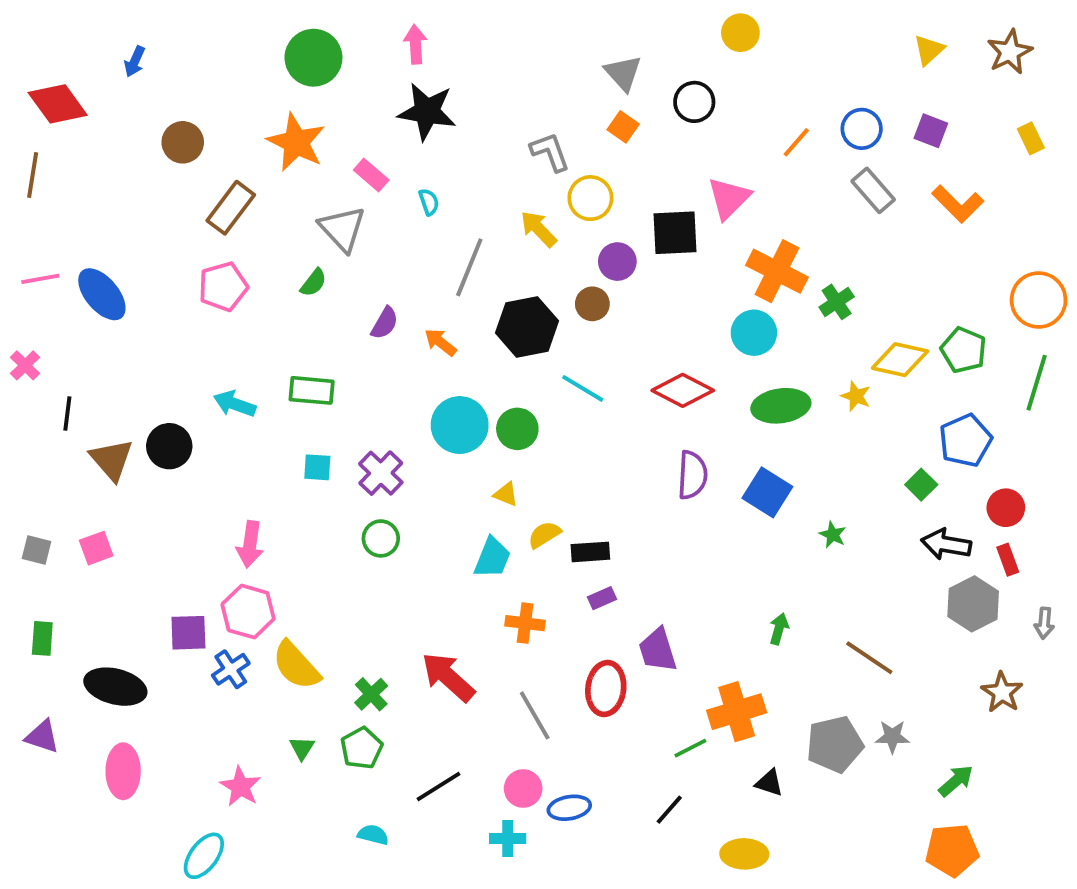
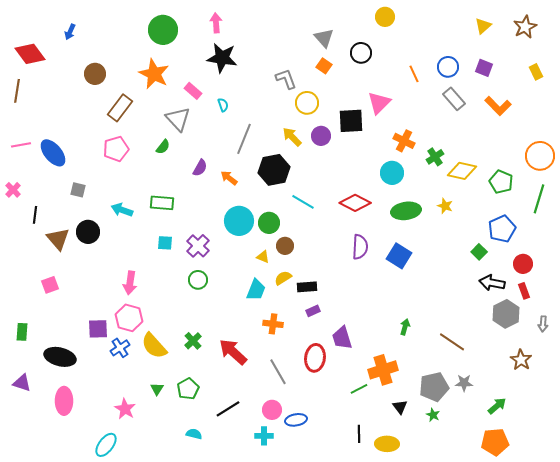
orange line: (796, 142) -> (414, 74), turned -66
yellow arrow: (538, 229) -> (292, 137), moved
orange cross: (777, 271) -> (404, 141), size x0.7
brown circle: (592, 304) -> (285, 246), moved
yellow diamond: (900, 360) -> (462, 171), moved
green star: (833, 535) -> (433, 415), moved
gray square: (37, 550) -> (78, 190), moved
green cross: (371, 694) -> (193, 341), moved
black triangle: (769, 783) -> (400, 407), turned 35
black line: (669, 810) -> (359, 434), moved, turned -42

